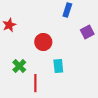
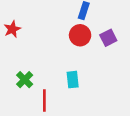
red circle: (43, 42) -> (80, 35), moved

